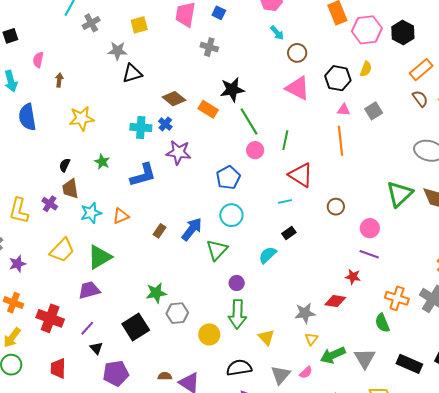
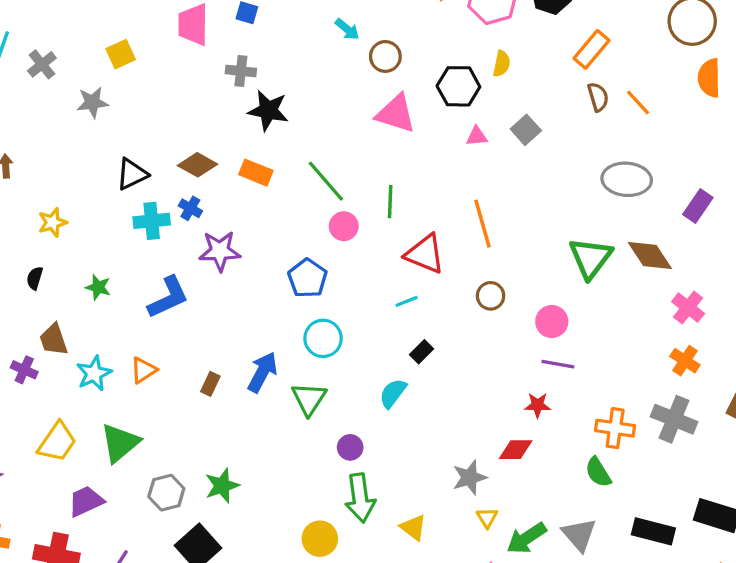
black triangle: (132, 73) -> (132, 174), moved
black star: (232, 90) -> (268, 111), moved, turned 30
brown semicircle: (420, 99) -> (598, 97), turned 30
yellow star: (81, 118) -> (52, 222), size x0.7
orange line: (341, 141) -> (482, 224), moved
black semicircle: (65, 165) -> (35, 278), moved
purple trapezoid: (89, 290) -> (86, 501), moved
gray hexagon: (177, 313) -> (166, 493), moved

